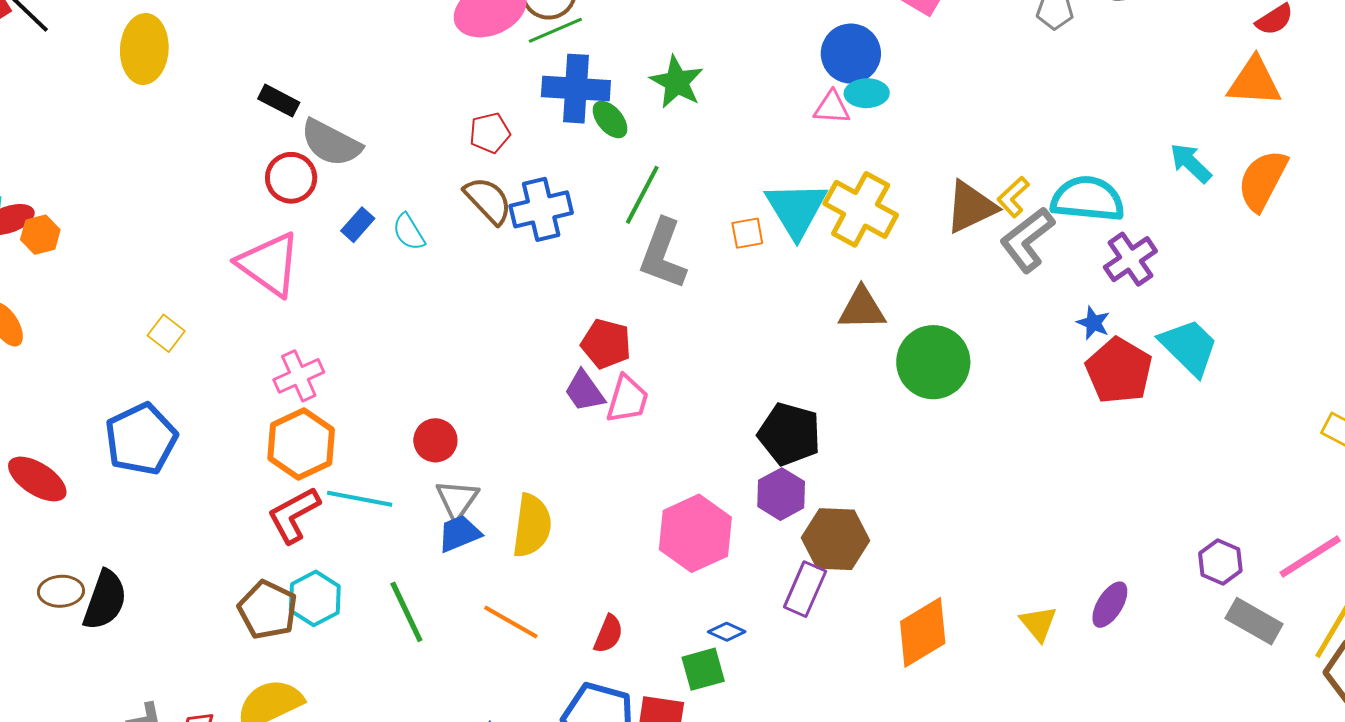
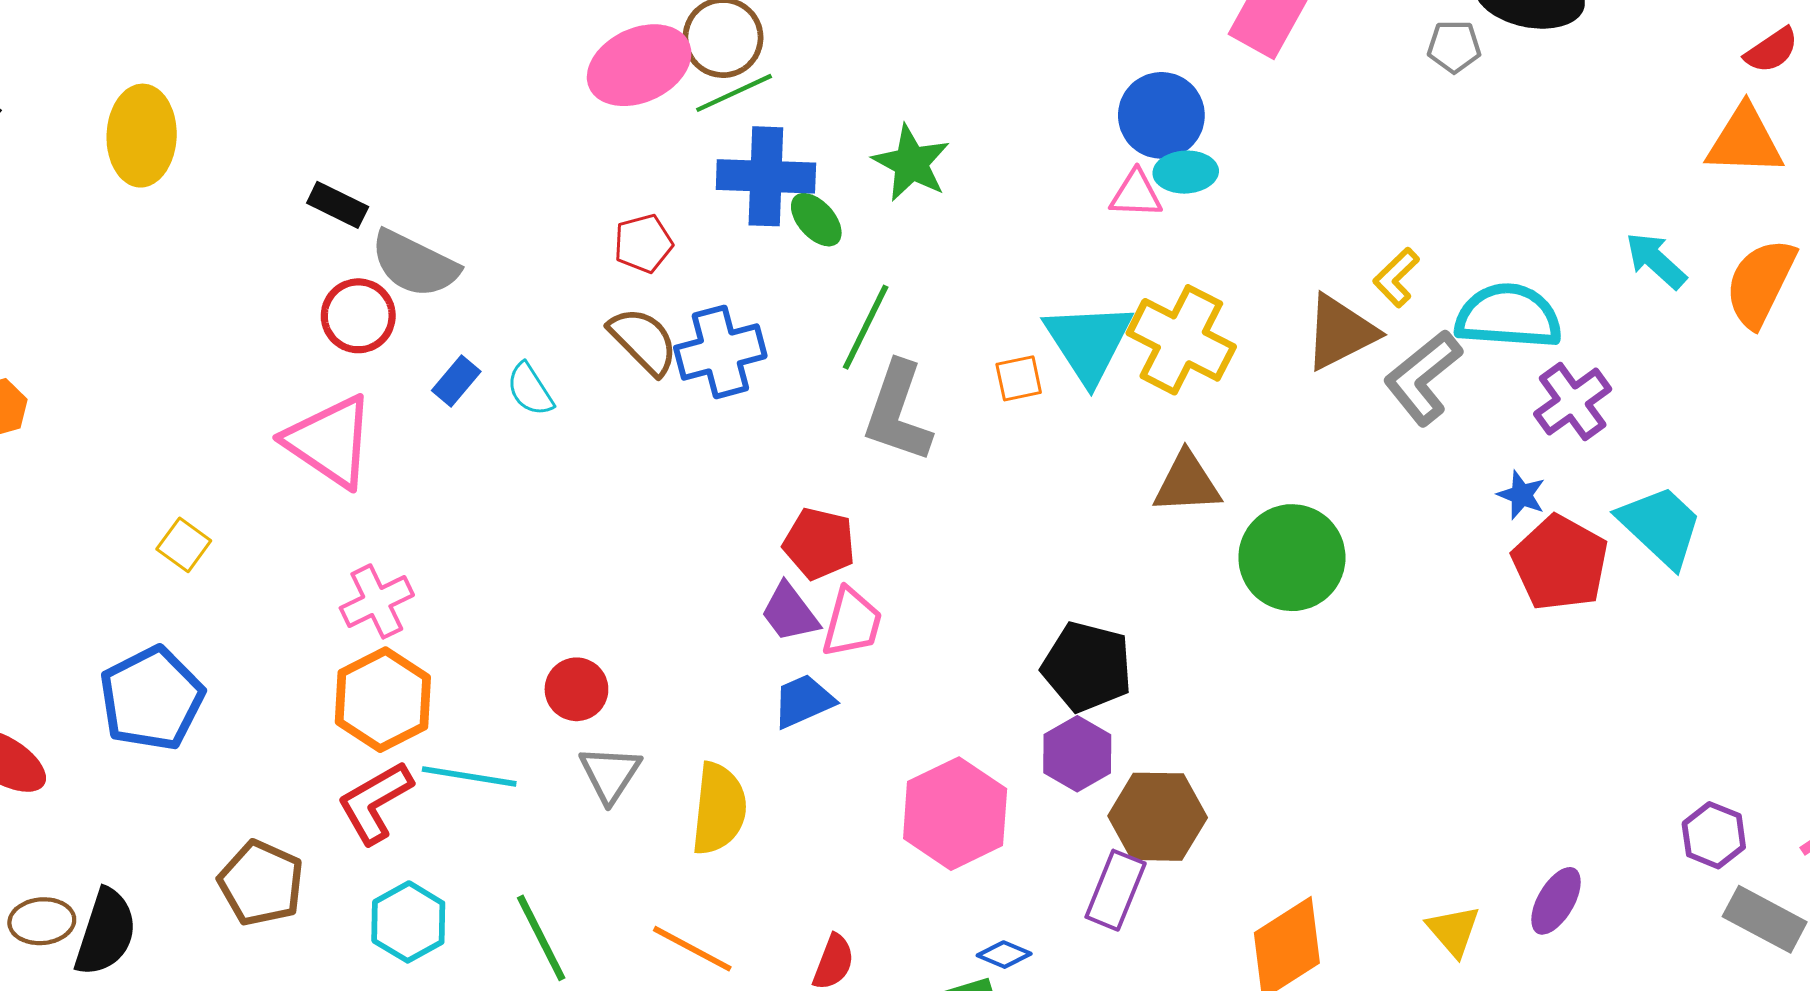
yellow L-shape: (1013, 197) -> (1396, 277), moved
blue trapezoid: (459, 534) -> (803, 701), moved
brown pentagon: (268, 610) -> (261, 883), moved

